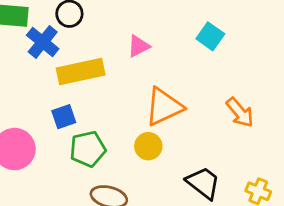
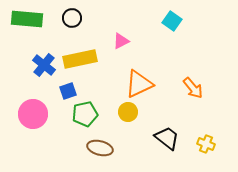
cyan square: (210, 36) -> (172, 21), moved
blue cross: (43, 42) -> (44, 65), moved

